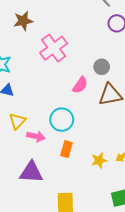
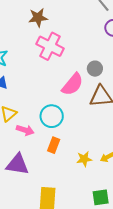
brown star: (23, 21) -> (38, 18), moved
pink cross: (54, 48) -> (50, 46), turned -32
pink semicircle: (80, 85) -> (72, 84), size x1.4

